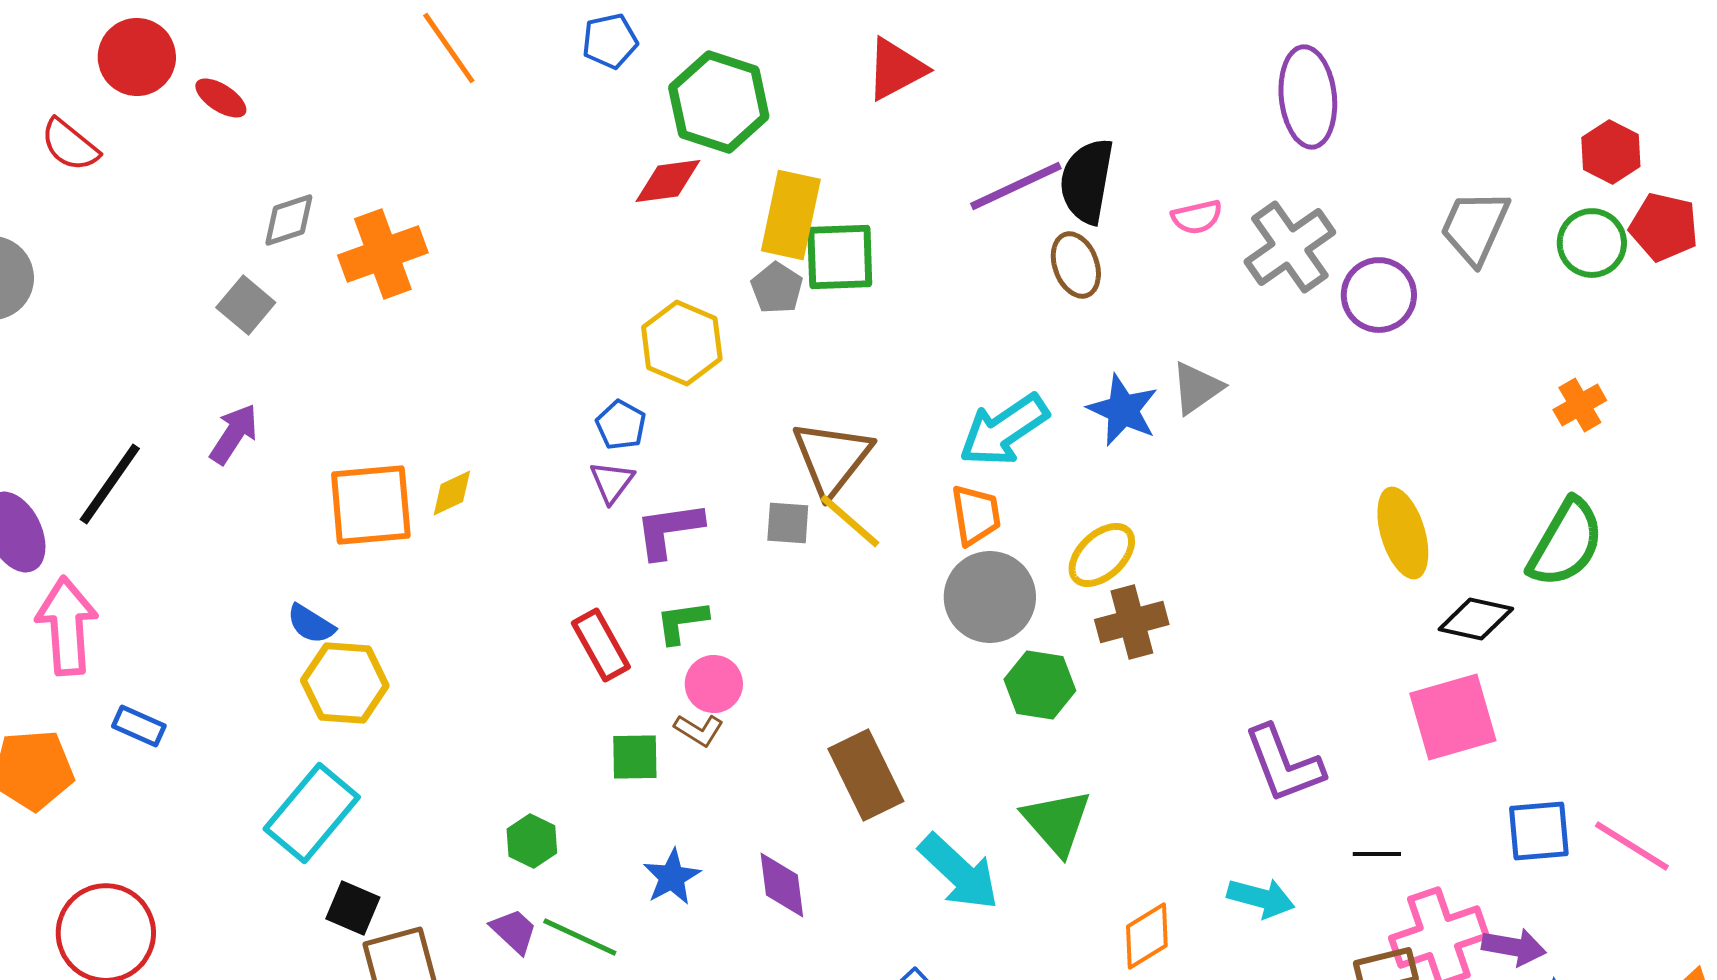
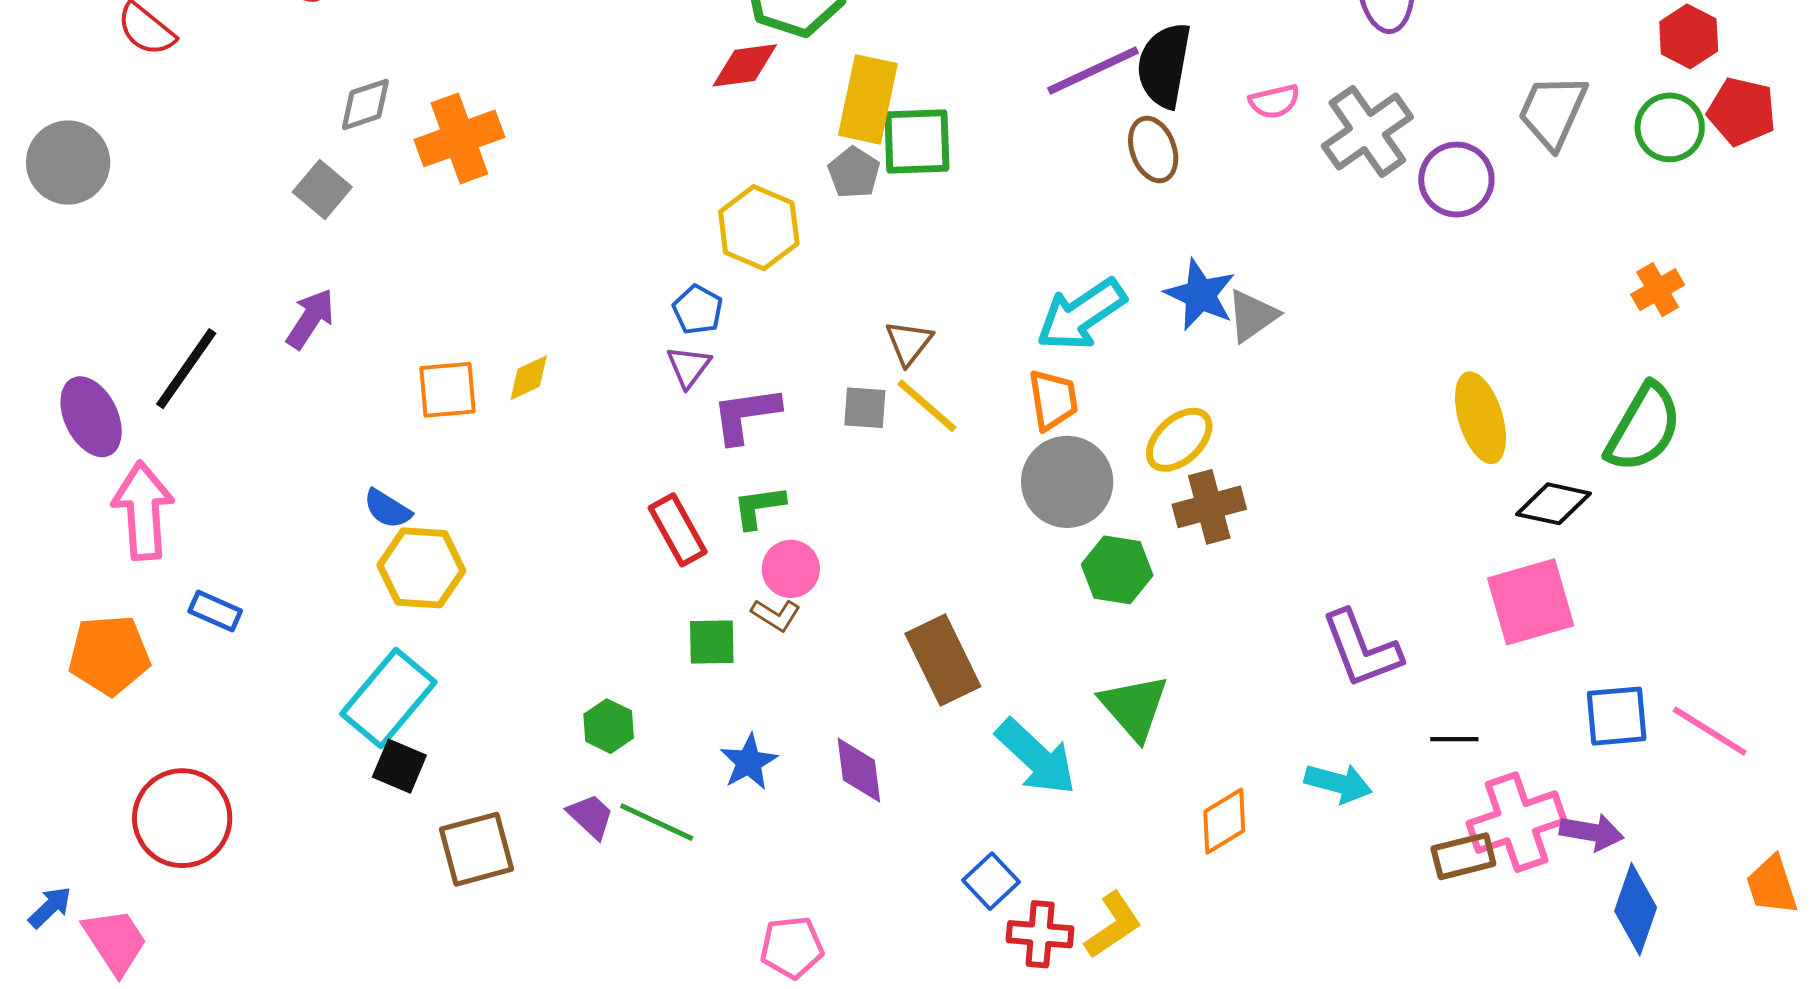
gray triangle: (1197, 388) -> (1252, 316), moved
brown triangle: (832, 458) -> (909, 343), size x0.6
orange square: (371, 505) -> (447, 390), size x0.7
black square: (353, 908) -> (399, 766), moved

